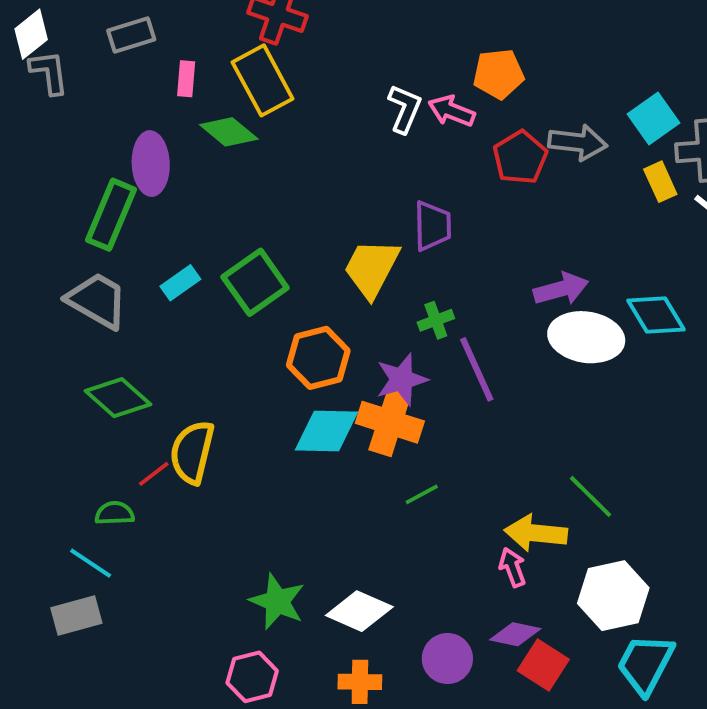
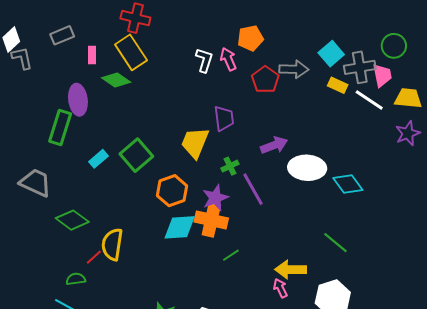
pink arrow: (452, 111) -> (228, 59), turned 50
yellow rectangle: (660, 182) -> (338, 85), turned -36
purple arrow: (561, 289) -> (274, 145), moved
gray trapezoid: (97, 300) -> (36, 183), moved
cyan diamond: (656, 315) -> (348, 184), moved
green line: (590, 496) -> (335, 243), moved

